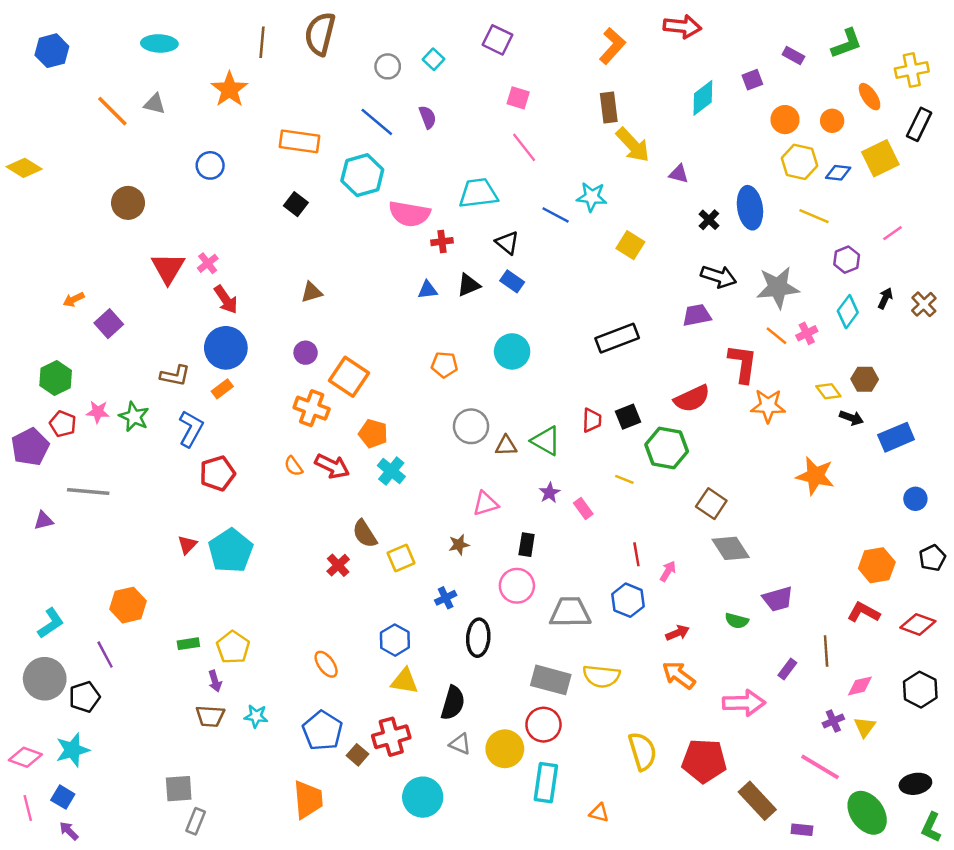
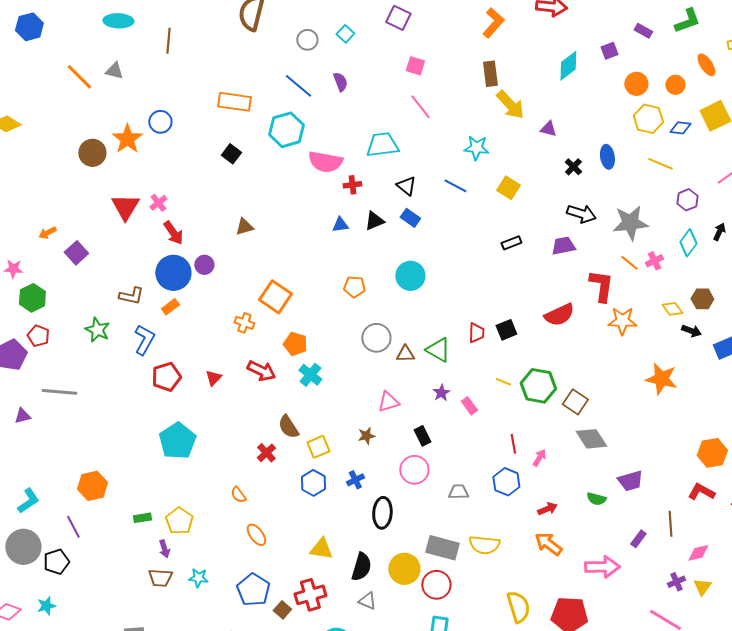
brown line: (262, 42) -> (168, 41), moved
orange star: (229, 89) -> (127, 139), moved
blue ellipse: (750, 208) -> (607, 157), size x0.7
blue line: (556, 215) -> (455, 186), moved
black rectangle: (617, 338) -> (511, 243), moved, size x0.6
purple circle: (306, 353) -> (204, 265), moved
orange cross: (312, 408) -> (244, 323), size x0.7
pink star: (98, 412) -> (13, 269), moved
green hexagon: (667, 448) -> (538, 386), moved
orange semicircle: (293, 466) -> (238, 495), moved
red triangle: (187, 545) -> (213, 378), moved
black rectangle: (527, 545) -> (422, 436), turned -36
gray trapezoid: (570, 612) -> (458, 492), size x0.6
blue hexagon: (395, 640) -> (313, 483), moved
yellow circle: (505, 749) -> (404, 569), moved
cyan star: (72, 750) -> (46, 606), size x0.7

